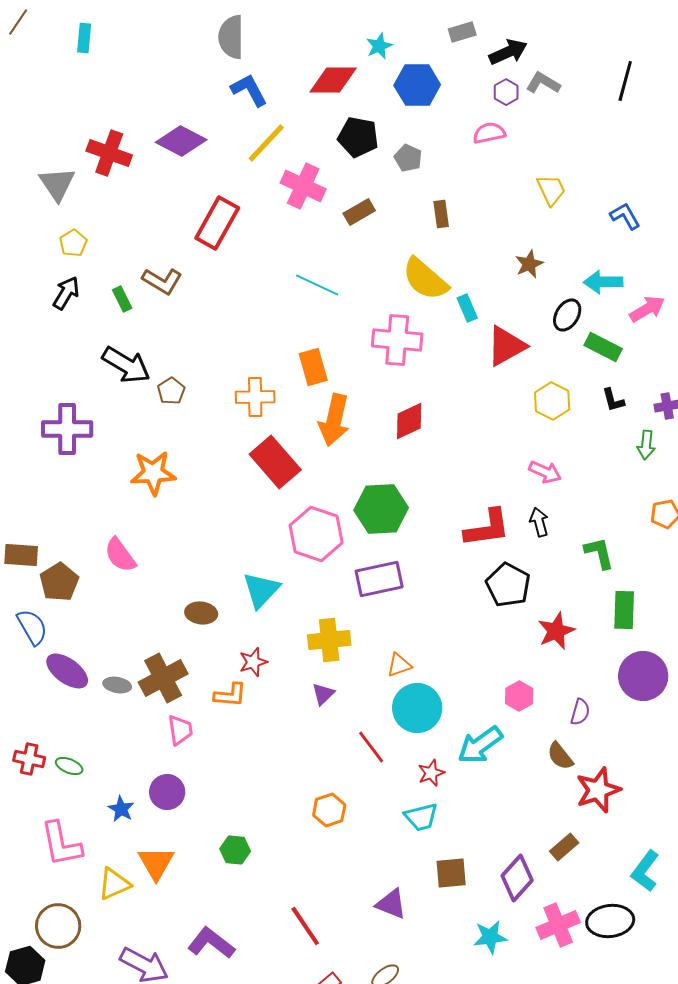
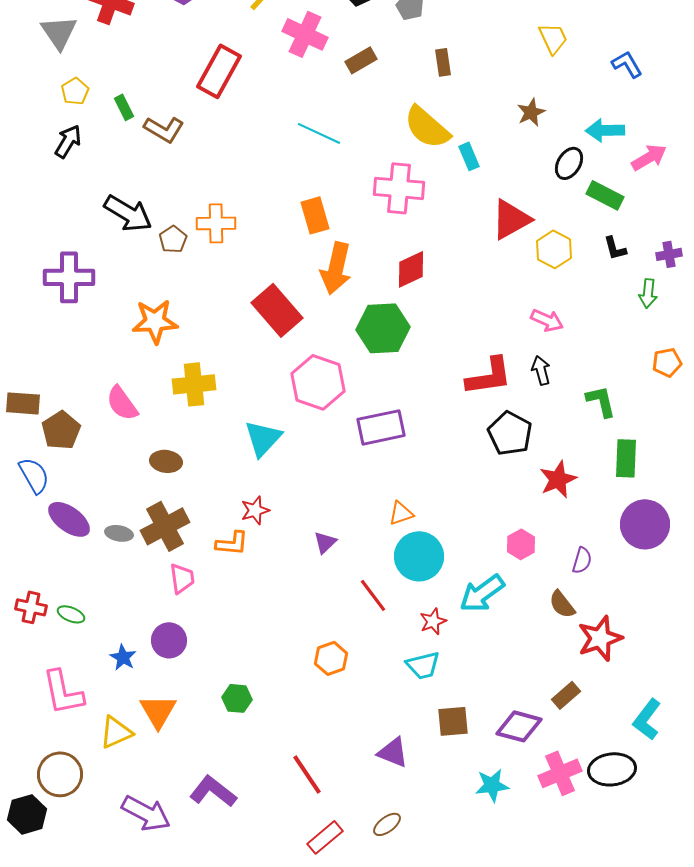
green rectangle: (122, 299) -> (124, 107), moved
red triangle: (506, 346) -> (511, 219), moved
orange cross: (255, 397) -> (216, 223), moved
green hexagon: (381, 509) -> (383, 328), moved
brown ellipse: (201, 613) -> (166, 461), moved
yellow cross: (329, 640) -> (194, 384), moved
purple diamond: (517, 878) -> (519, 726), turned 63

